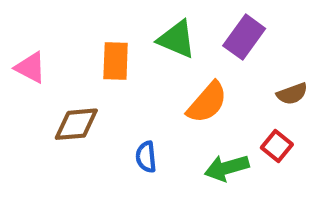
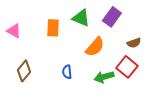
brown diamond: (76, 124) -> (24, 71), moved, turned -45
red square: (277, 146) -> (127, 67), size x1.5

